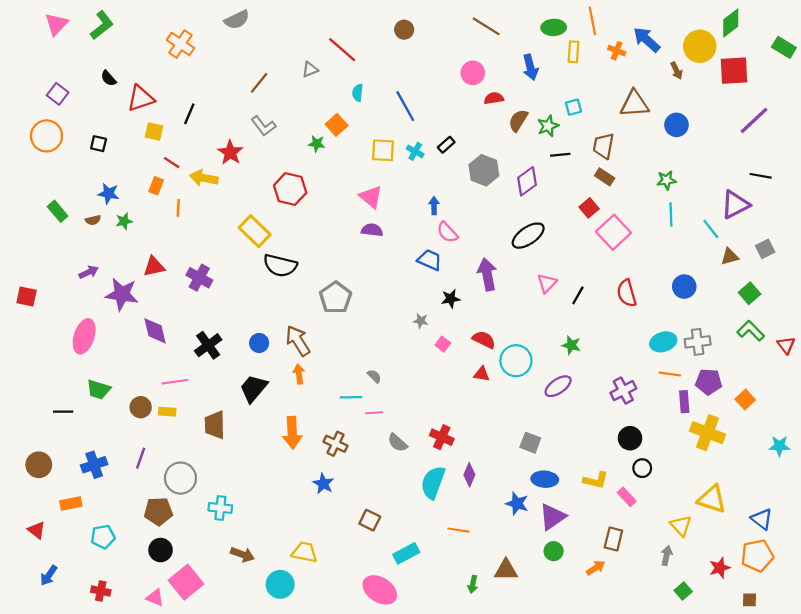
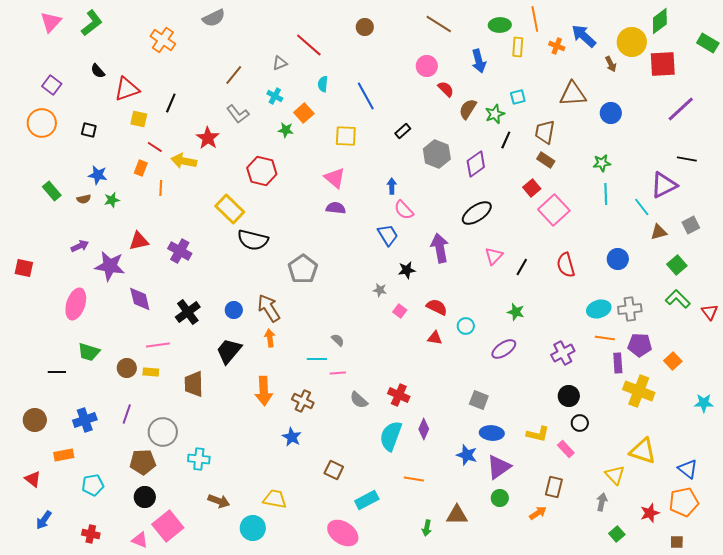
red semicircle: (494, 98) -> (446, 89), turned 54
cyan cross: (415, 151) -> (275, 96), moved
black line: (560, 155) -> (506, 140), turned -60
blue trapezoid: (430, 260) -> (388, 235), turned 35
cyan circle: (516, 361) -> (466, 326), size x0.6

